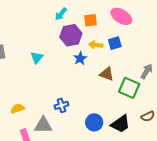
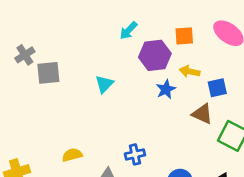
cyan arrow: (61, 14) -> (128, 30), moved
blue square: (115, 43) -> (217, 88), moved

